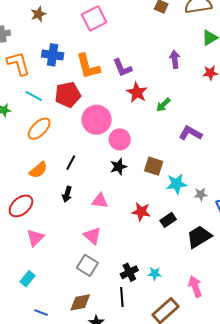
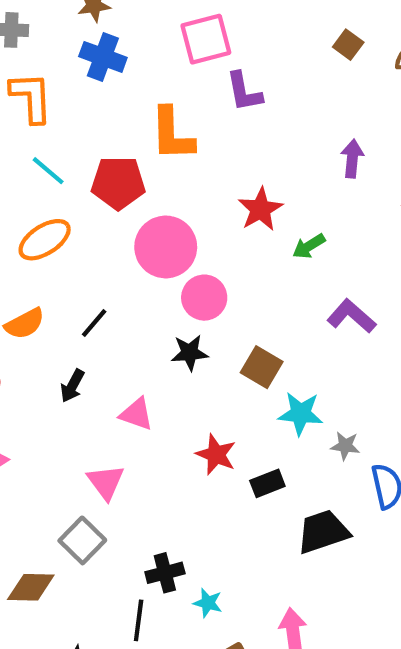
blue cross: (53, 55) -> (103, 57), moved
purple L-shape: (122, 68) -> (244, 92), moved
cyan star: (155, 274) -> (208, 603), moved
brown diamond: (80, 302) -> (31, 587), moved

